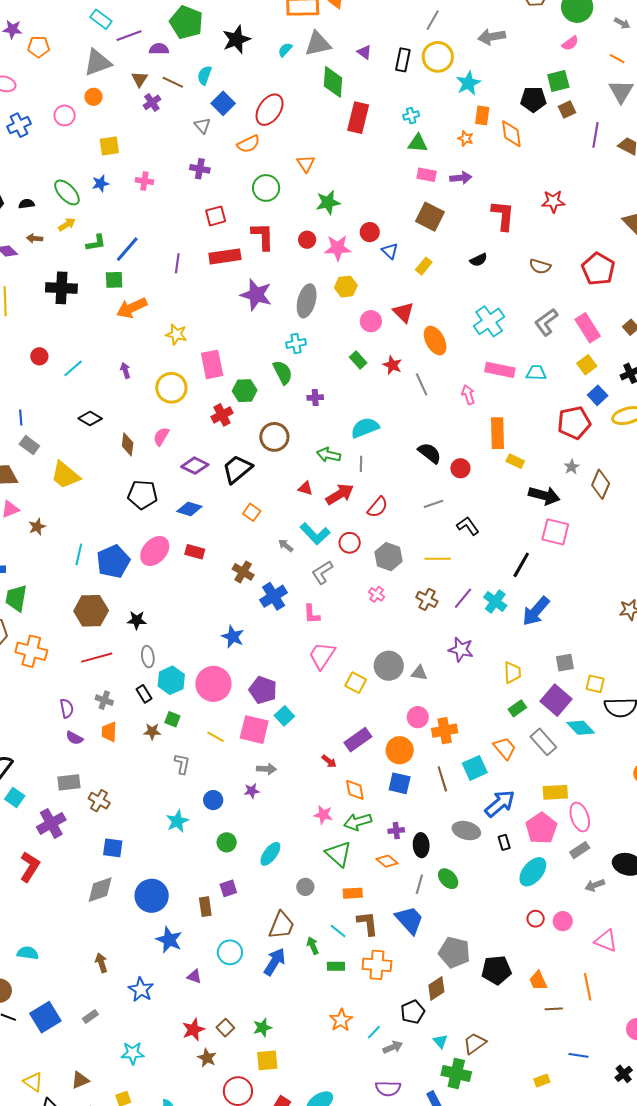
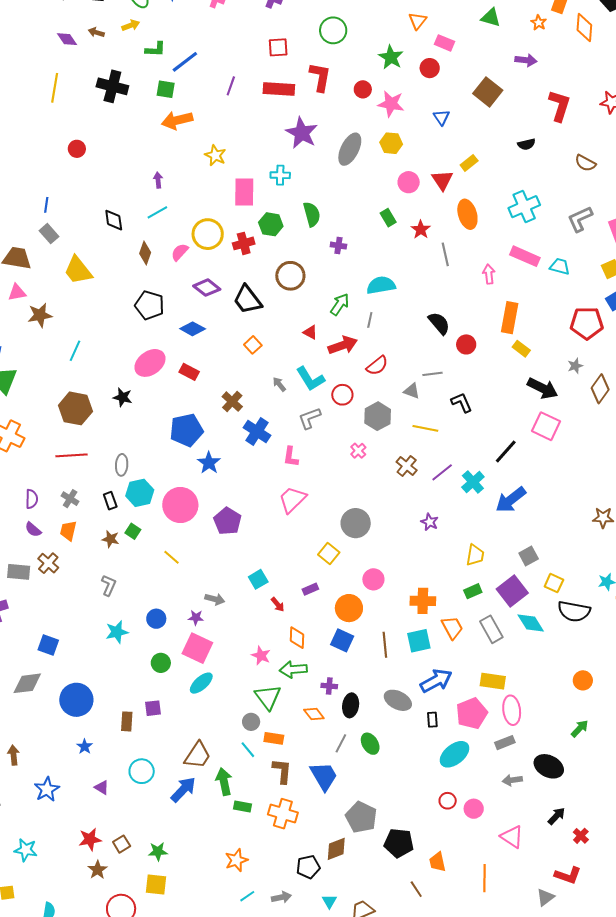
orange triangle: (306, 164) -> (418, 21), moved
pink rectangle: (427, 175) -> (445, 43), moved
green star: (328, 202) -> (391, 57), turned 30
red circle: (370, 232) -> (430, 68), moved
yellow rectangle: (424, 266) -> (469, 163), moved
cyan cross: (296, 344) -> (280, 175), moved
cyan line: (73, 368) -> (157, 212), moved
yellow circle: (171, 388) -> (208, 234), moved
black diamond: (90, 419) -> (114, 220), turned 40
green arrow: (328, 455) -> (340, 304), turned 100
black trapezoid: (237, 469) -> (247, 300), turned -100
brown star: (37, 527) -> (40, 315), size x1.4
blue pentagon: (113, 561) -> (186, 430), moved
blue cross: (274, 596) -> (257, 432), turned -36
black star: (137, 620) -> (123, 397), moved
purple star: (461, 650) -> (430, 522), size x0.7
gray square: (565, 663) -> (529, 556), turned -30
gray triangle: (419, 673) -> (412, 391), moved
yellow square: (356, 683) -> (329, 553), moved
cyan square: (284, 716) -> (258, 579), moved
pink square: (254, 730) -> (197, 648), moved
orange cross: (445, 731) -> (423, 601), moved
purple rectangle: (358, 740) -> (310, 589), size x0.6
gray L-shape: (182, 764) -> (109, 585), moved
brown cross: (99, 801) -> (48, 563), moved
gray circle: (305, 887) -> (251, 722), moved
cyan line: (338, 931) -> (248, 750), moved
blue star: (169, 940) -> (85, 747), size x0.6
green arrow: (313, 946) -> (224, 781), size x1.5
brown line: (554, 1009) -> (416, 889), moved, turned 48
cyan line: (374, 1032) -> (247, 896), moved

